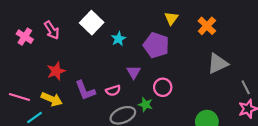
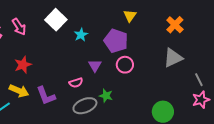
orange cross: (207, 26) -> (175, 25), moved
pink circle: (163, 87) -> (125, 65), moved
purple L-shape: (85, 91) -> (46, 96), moved

